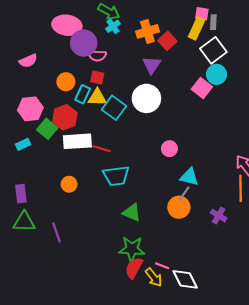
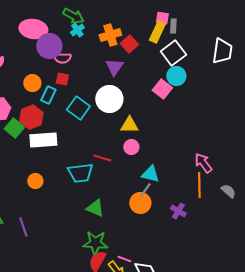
yellow triangle: (97, 97) -> (129, 125), moved
red line: (101, 149) -> (102, 158), moved

